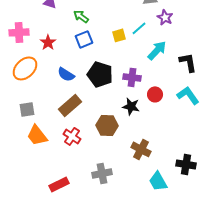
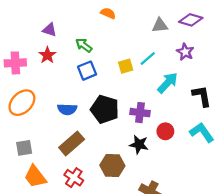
purple star: (165, 17) -> (185, 52), moved
red star: (48, 42) -> (47, 55), moved
blue semicircle: (66, 74) -> (67, 109), turned -30

